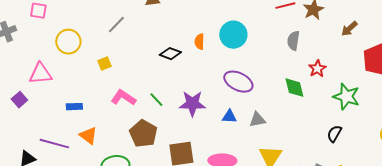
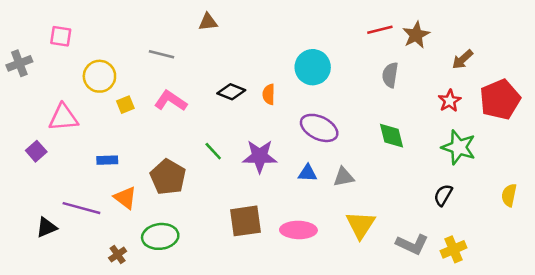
gray line: (116, 25) -> (162, 54), turned 60
orange semicircle: (199, 42) -> (269, 94), moved
yellow square: (104, 64) -> (125, 105), moved
red star: (317, 69) -> (450, 101), moved
pink L-shape: (123, 98) -> (171, 101), moved
brown pentagon: (143, 134) -> (168, 177), moved

